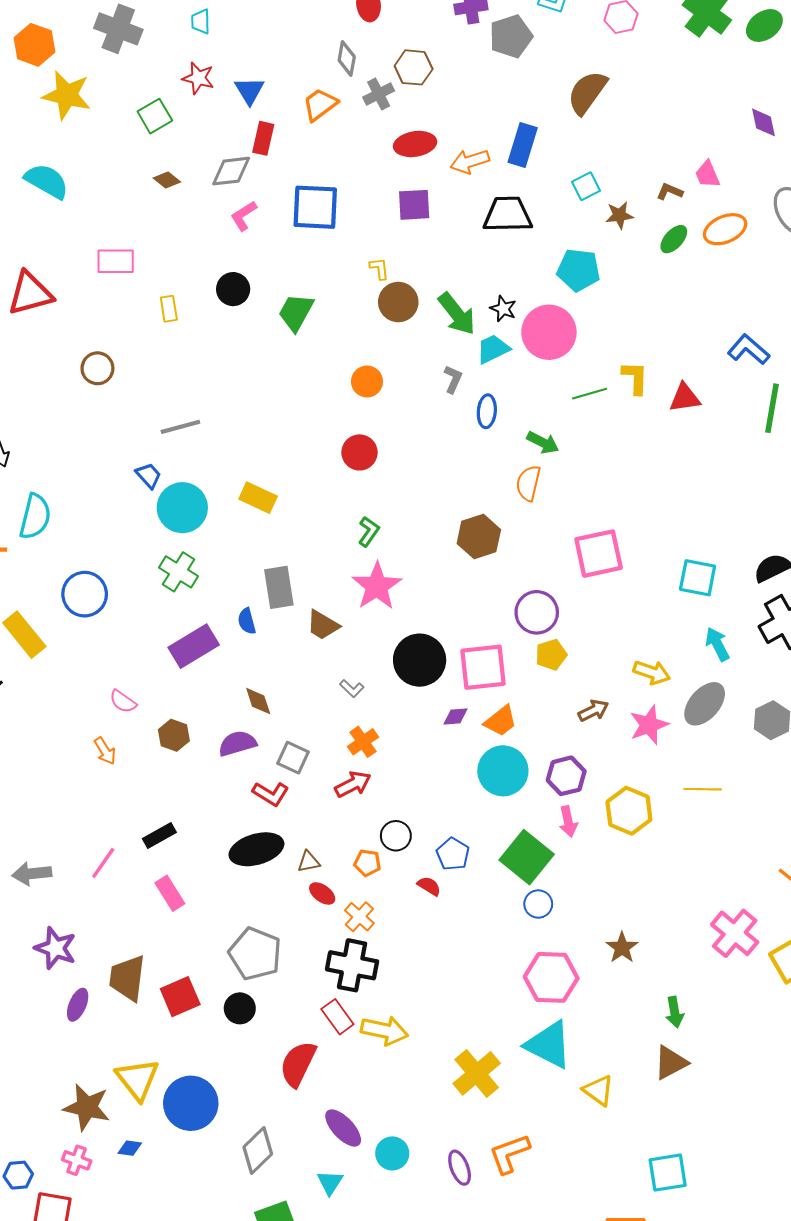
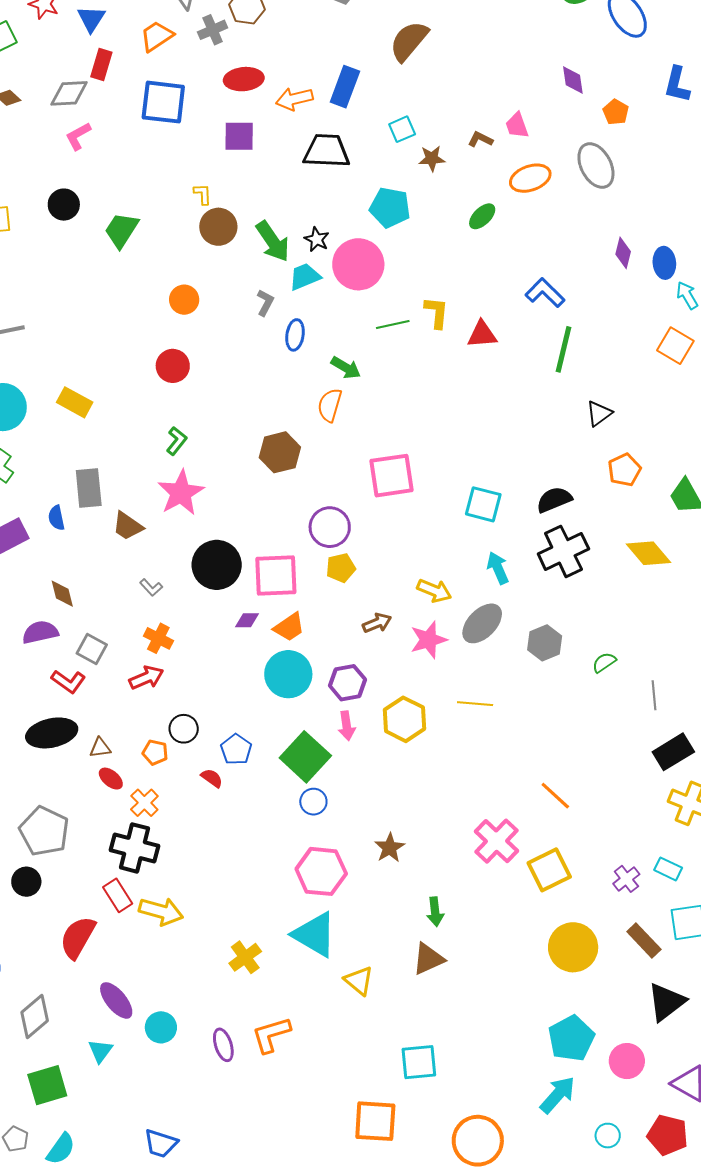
blue square: (315, 207) -> (163, 102), moved
green ellipse: (674, 239) -> (482, 216), moved
orange cross: (363, 742) -> (158, 638), turned -32
yellow cross: (477, 1073) -> (245, 957), size x0.7

